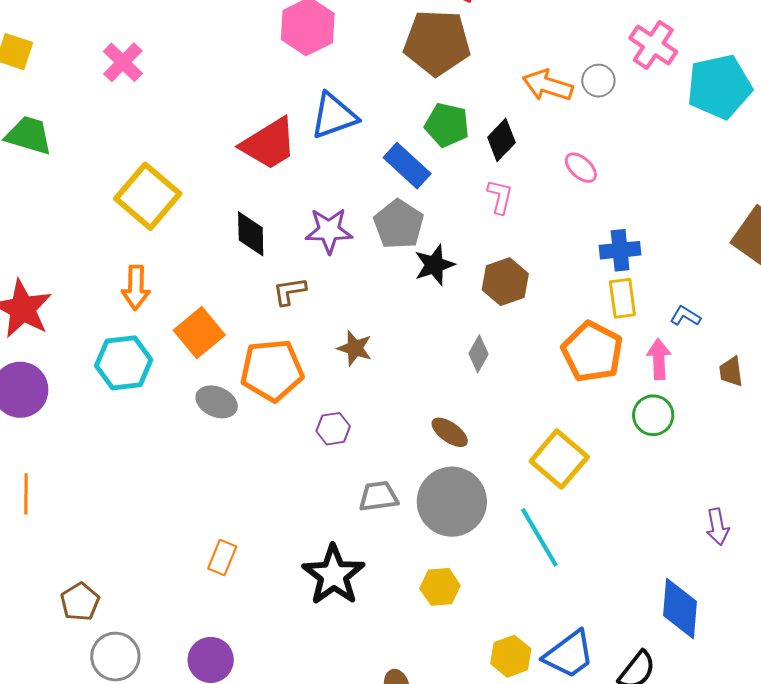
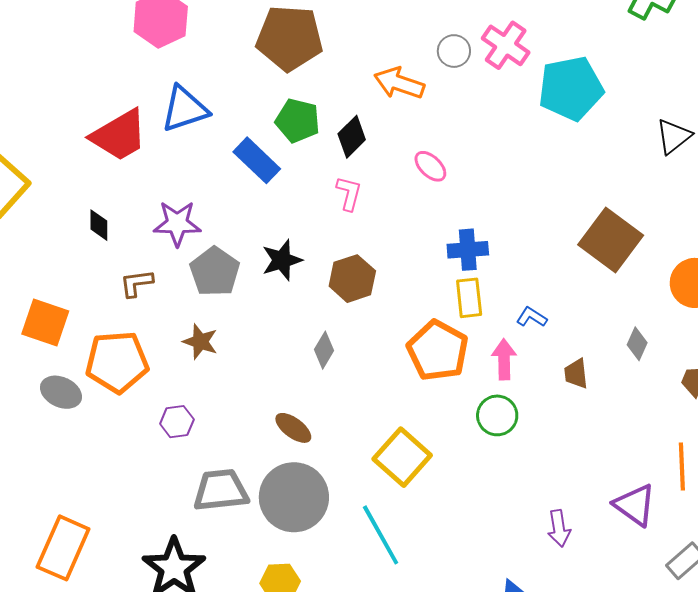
gray circle: (598, 81) -> (454, 51), moved
gray pentagon: (399, 224) -> (215, 272), moved
black diamond: (251, 234) -> (99, 225), size x0.7
orange square: (199, 333) -> (45, 322), turned -33
gray trapezoid: (378, 496) -> (221, 490), size x1.4
orange rectangle: (222, 558) -> (63, 548), size x1.8

